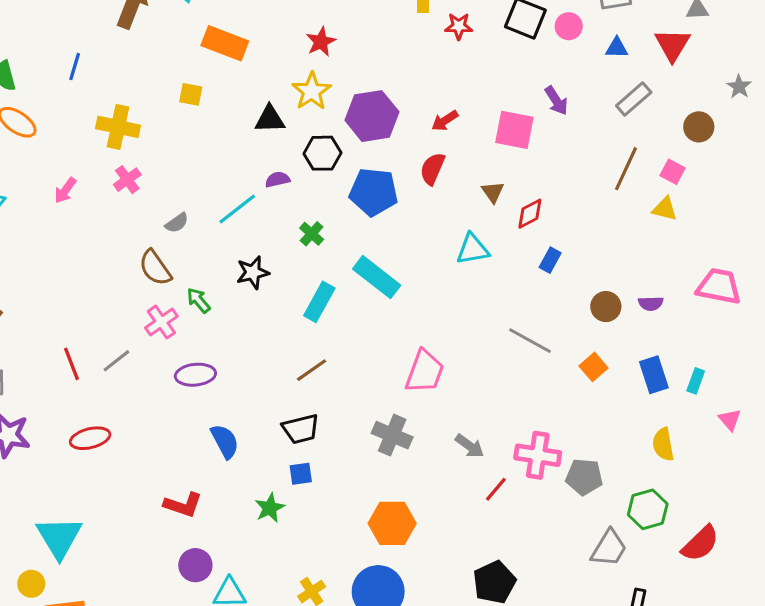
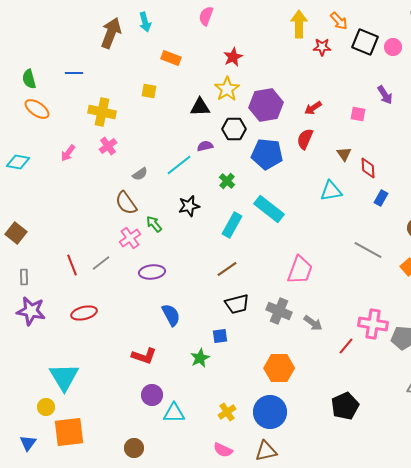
orange rectangle: (225, 43) -> (171, 58), size x0.7
blue line: (75, 66) -> (74, 73), turned 72
pink square: (514, 130) -> (358, 114), size x0.6
red diamond: (530, 214) -> (368, 168), turned -65
black trapezoid: (301, 429) -> (237, 304), moved
gray arrow: (470, 446) -> (313, 323), moved

